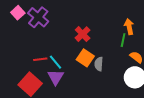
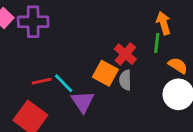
purple cross: (38, 17) -> (33, 22), turned -35
red cross: (83, 34) -> (125, 54), moved
purple triangle: (56, 77) -> (83, 102), moved

